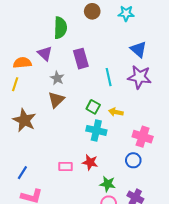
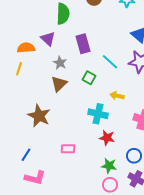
cyan line: (109, 77) -> (110, 62), turned -36
green square: (93, 107) -> (89, 78), moved
brown star: (24, 120) -> (39, 116), moved
blue circle: (133, 160) -> (134, 156), moved
red star: (90, 162) -> (107, 138), moved

